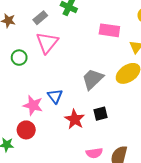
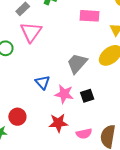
pink star: (33, 105) -> (64, 94), moved
red star: (75, 119) -> (58, 123), moved, turned -30

